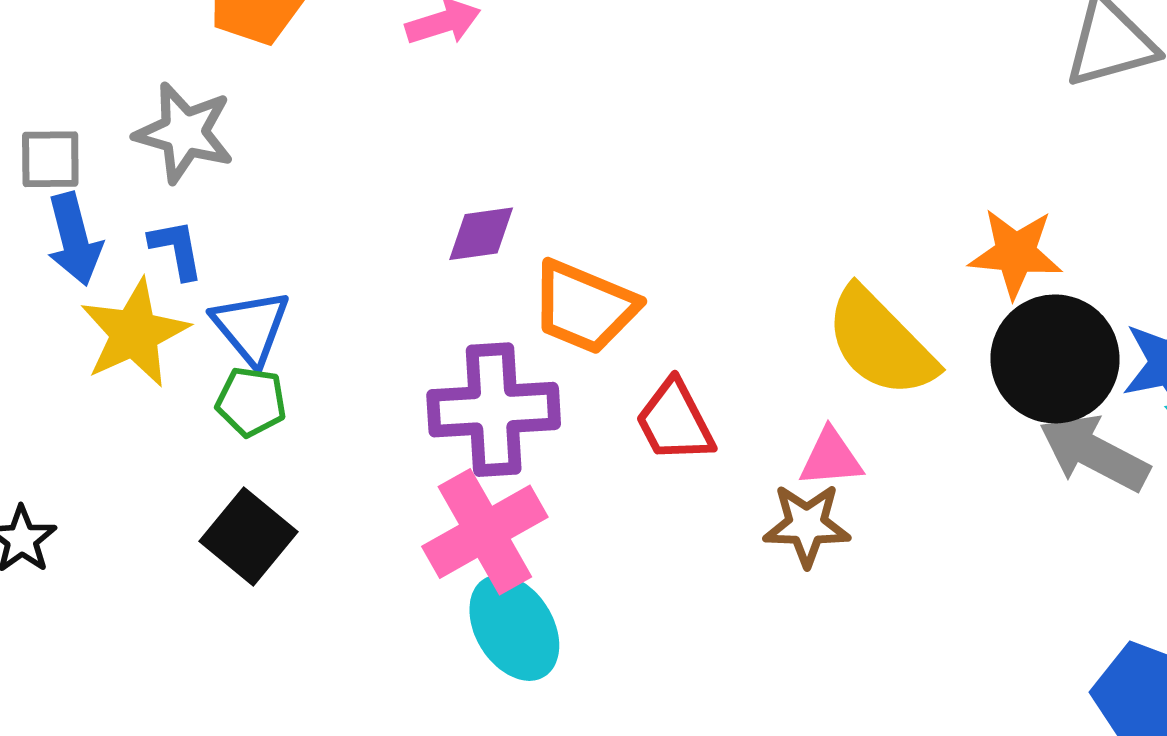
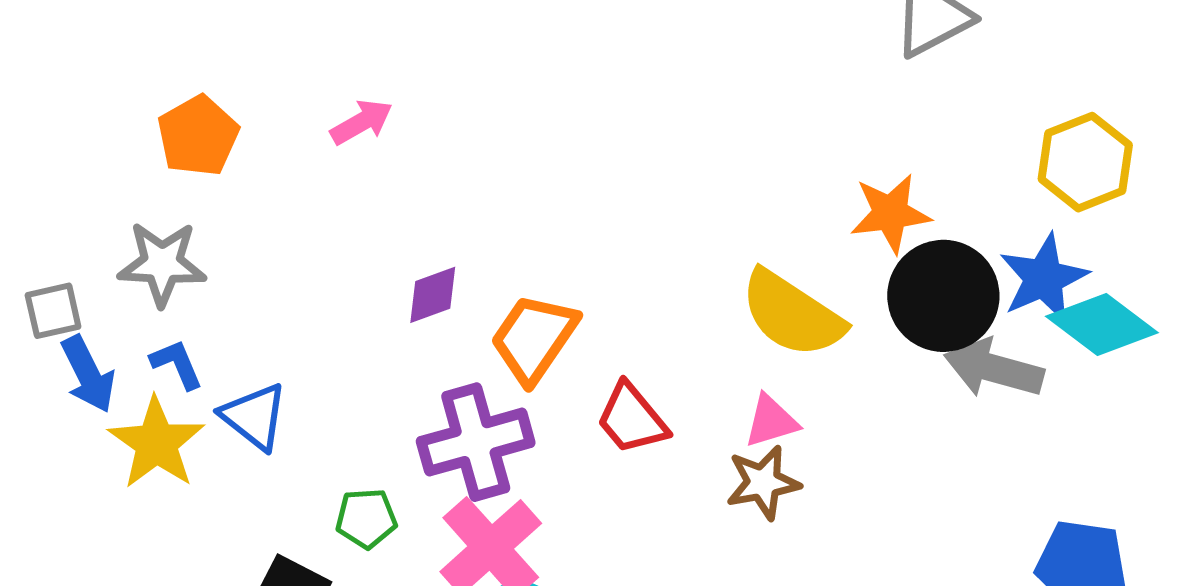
orange trapezoid: (584, 307) -> (534, 338), turned 114
green pentagon: (251, 402) -> (366, 518), moved

